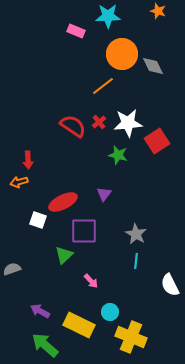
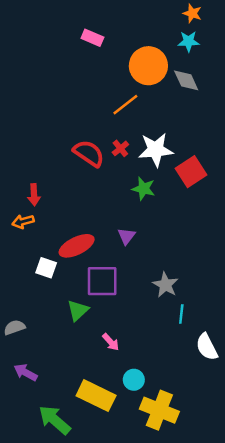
cyan star: (108, 16) -> (189, 41), moved, size x0.7
cyan line: (136, 261) -> (181, 314), moved
purple arrow: (40, 311) -> (25, 372), moved

